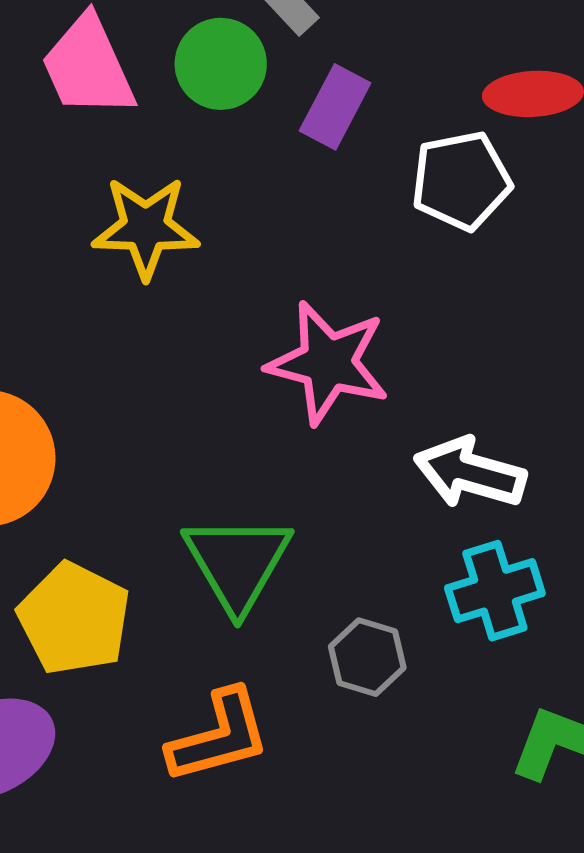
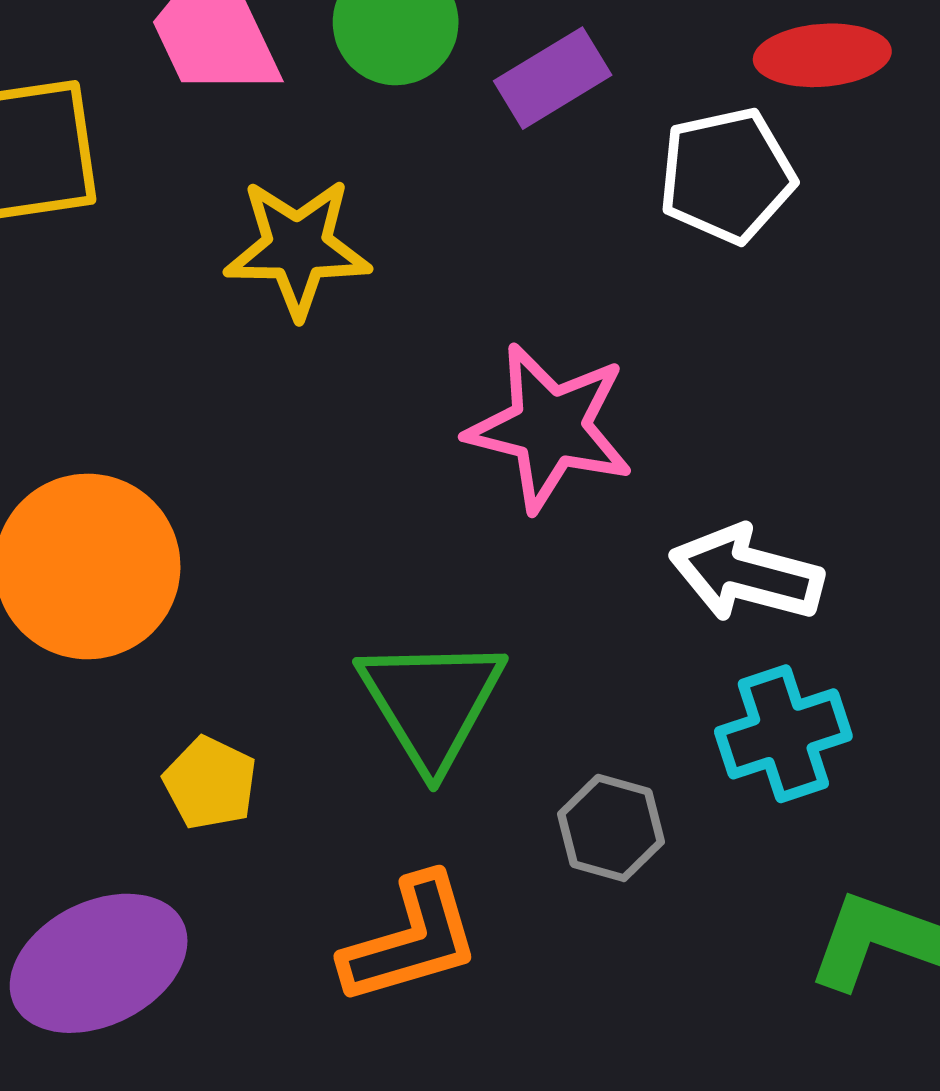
purple rectangle: (335, 107) -> (553, 78), turned 32
yellow pentagon: (74, 619) -> (210, 783), size x0.6

